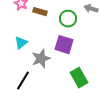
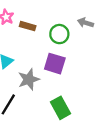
green rectangle: (79, 78) -> (60, 108), moved

